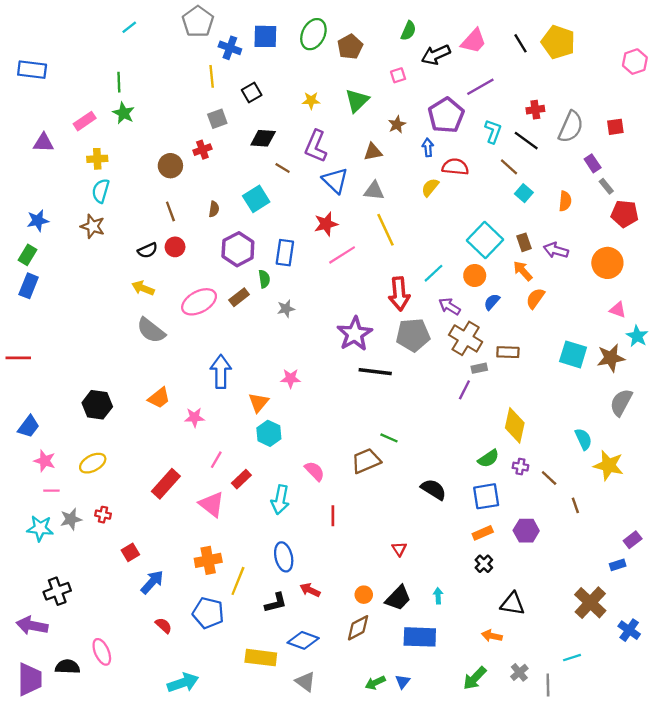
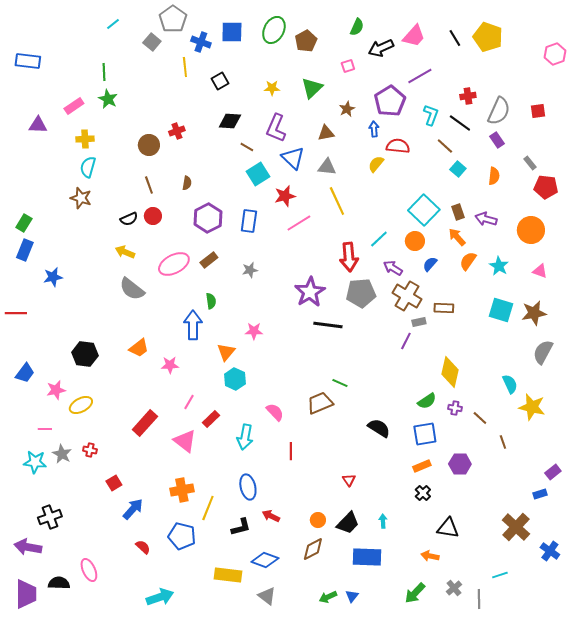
gray square: (217, 119) -> (152, 42), moved, turned -30
purple rectangle: (593, 163) -> (497, 140), moved
cyan square: (256, 199) -> (258, 174), moved
blue star: (38, 221) -> (53, 277), moved
green semicircle: (264, 279) -> (211, 301), moved
cyan star: (637, 336) -> (499, 266), moved
pink star: (45, 461) -> (56, 390), moved, turned -30
gray star: (71, 519) -> (62, 454), turned -30

